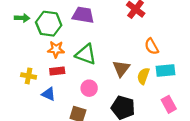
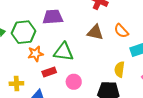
brown triangle: (121, 68) -> (95, 32), moved, turned -42
red rectangle: (57, 71) -> (49, 72), moved
yellow semicircle: (143, 76) -> (119, 69), moved

